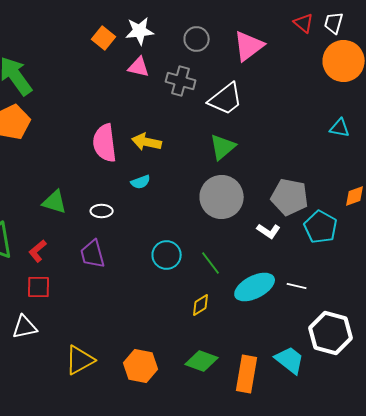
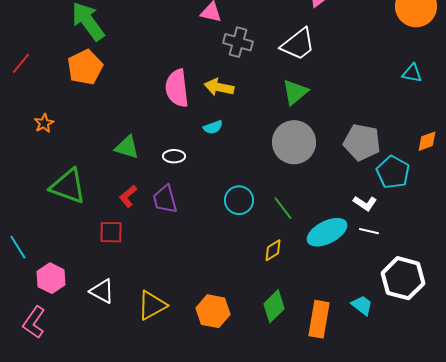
gray cross: (181, 81) -> (238, 42), moved
white L-shape: (269, 231) -> (365, 203), moved
red L-shape: (38, 251) -> (128, 196), moved
white triangle: (25, 327) -> (102, 291), moved, turned 40
cyan trapezoid: (290, 360) -> (362, 305), size x0.7
green diamond: (202, 361) -> (274, 306), turned -64

